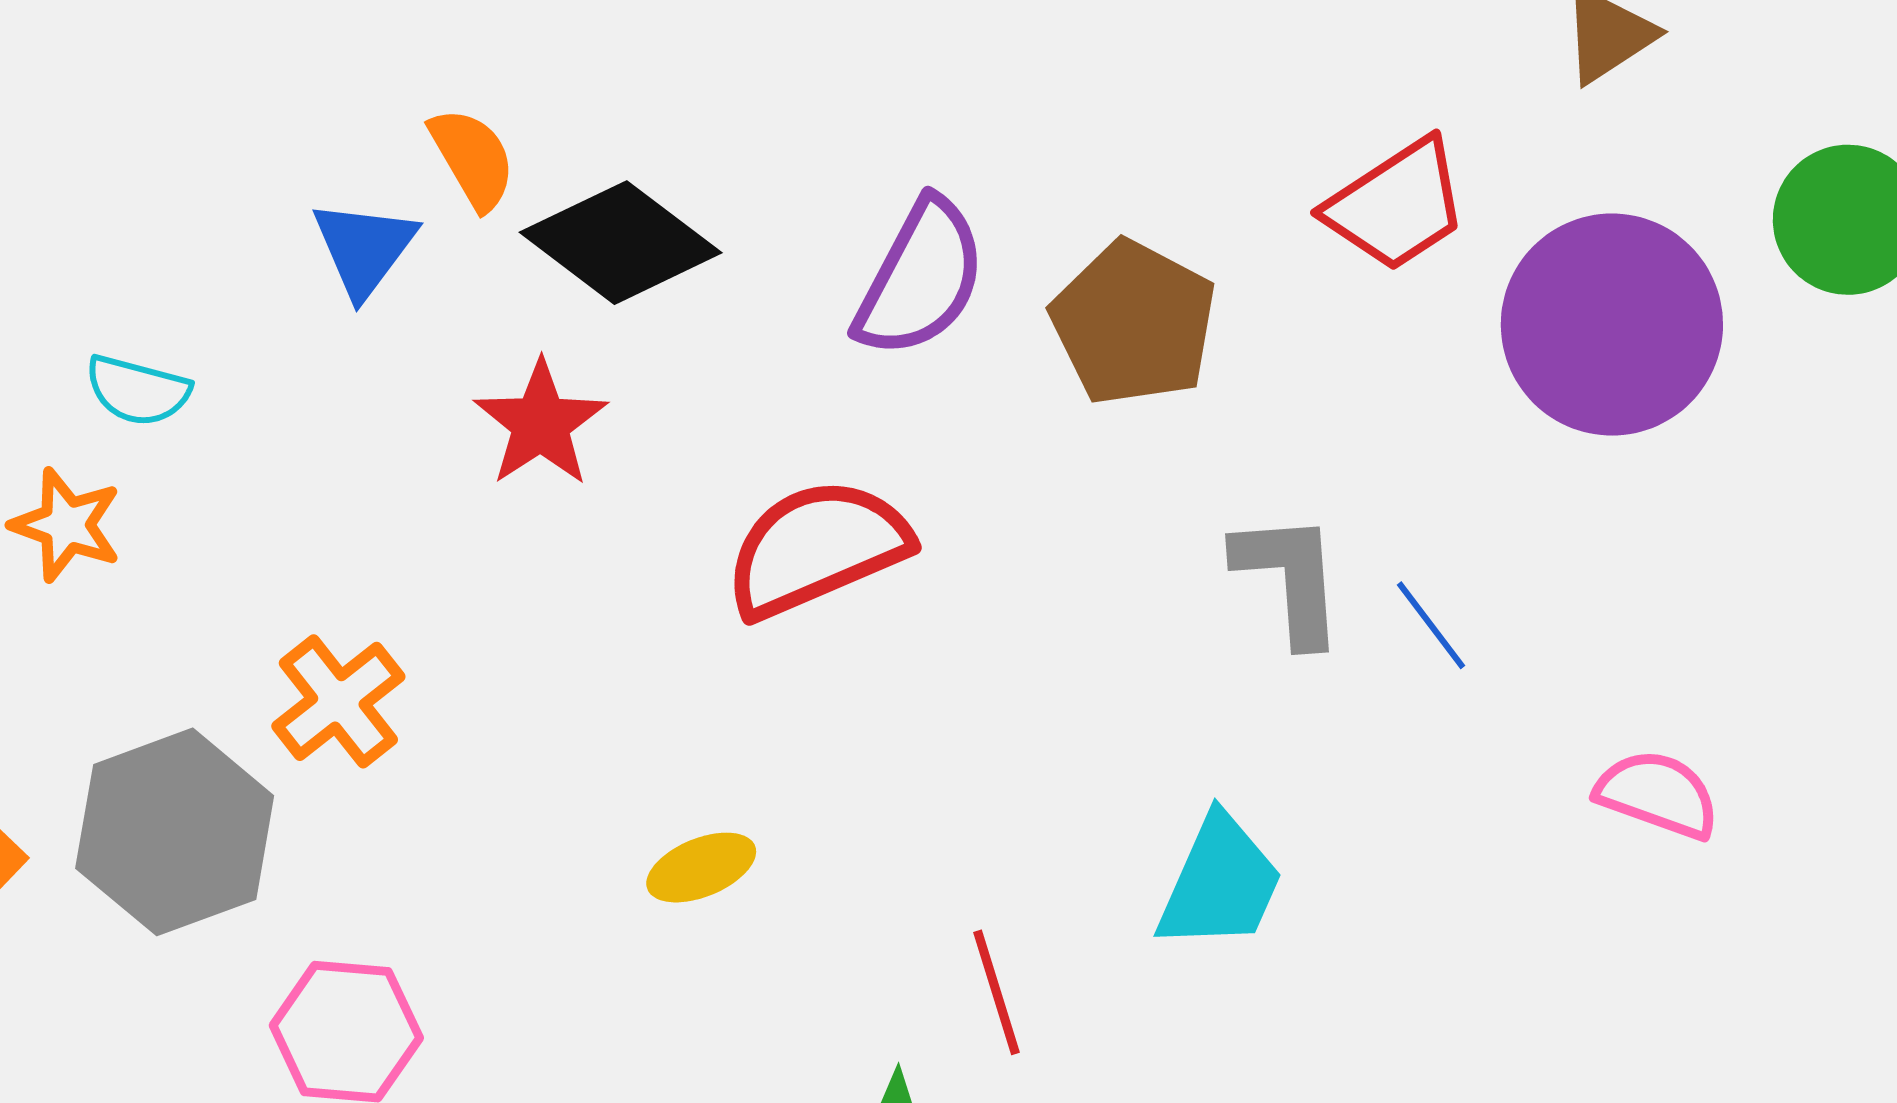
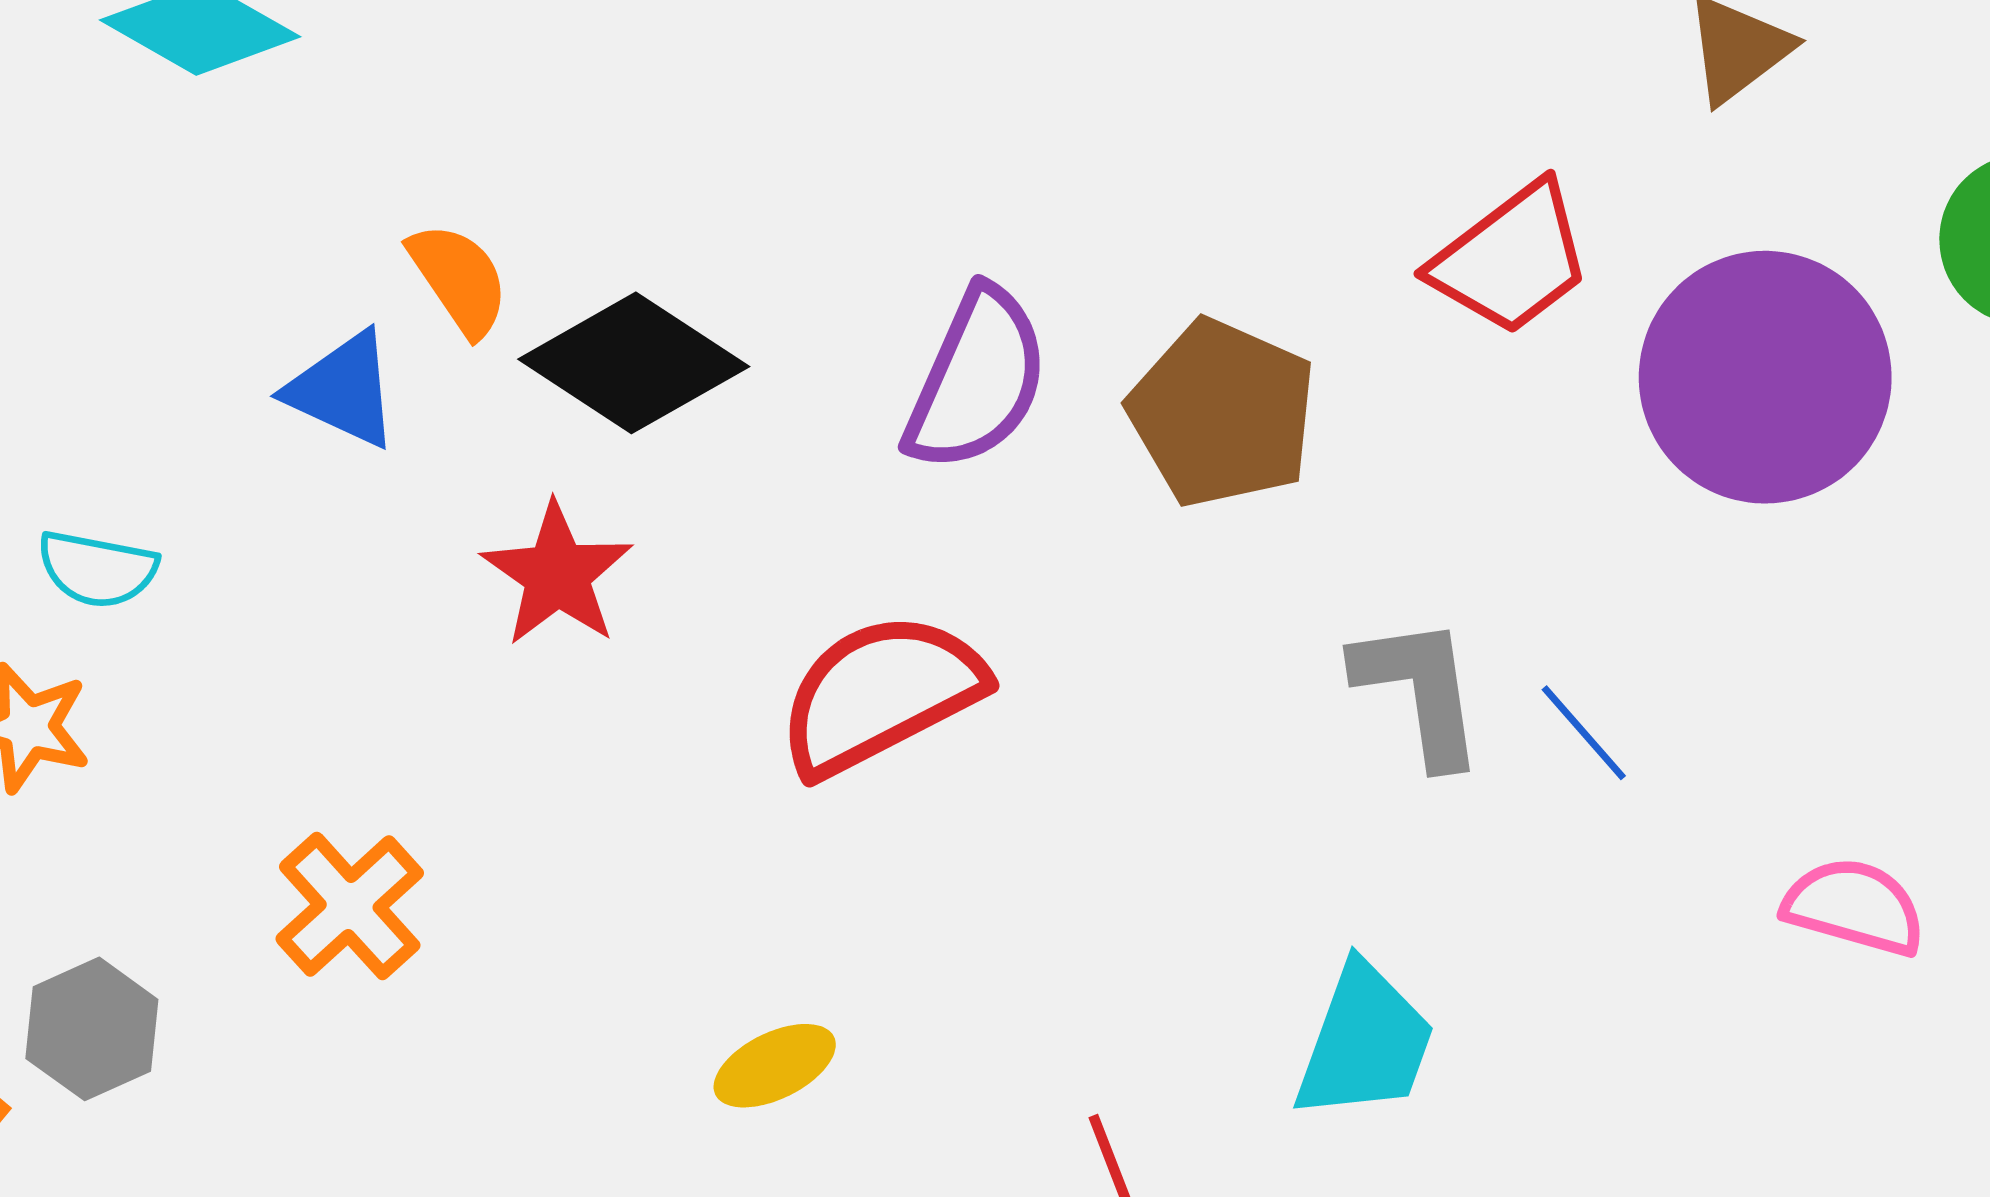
blue triangle: (364, 248) -> (343, 390), turned -38
gray hexagon: (175, 832) -> (92, 1029), moved, size x0.6

